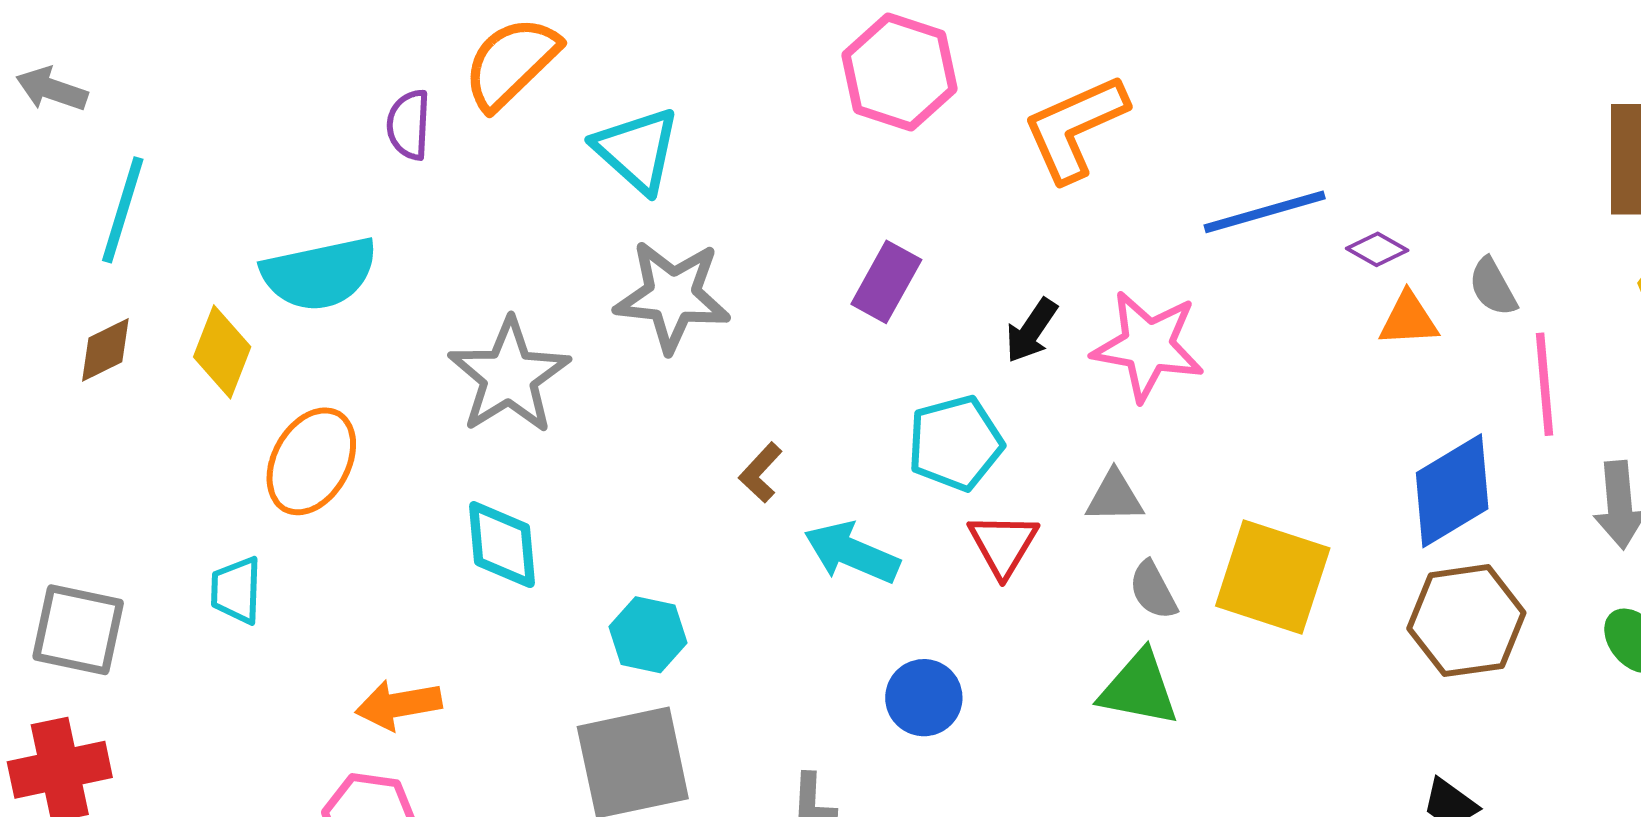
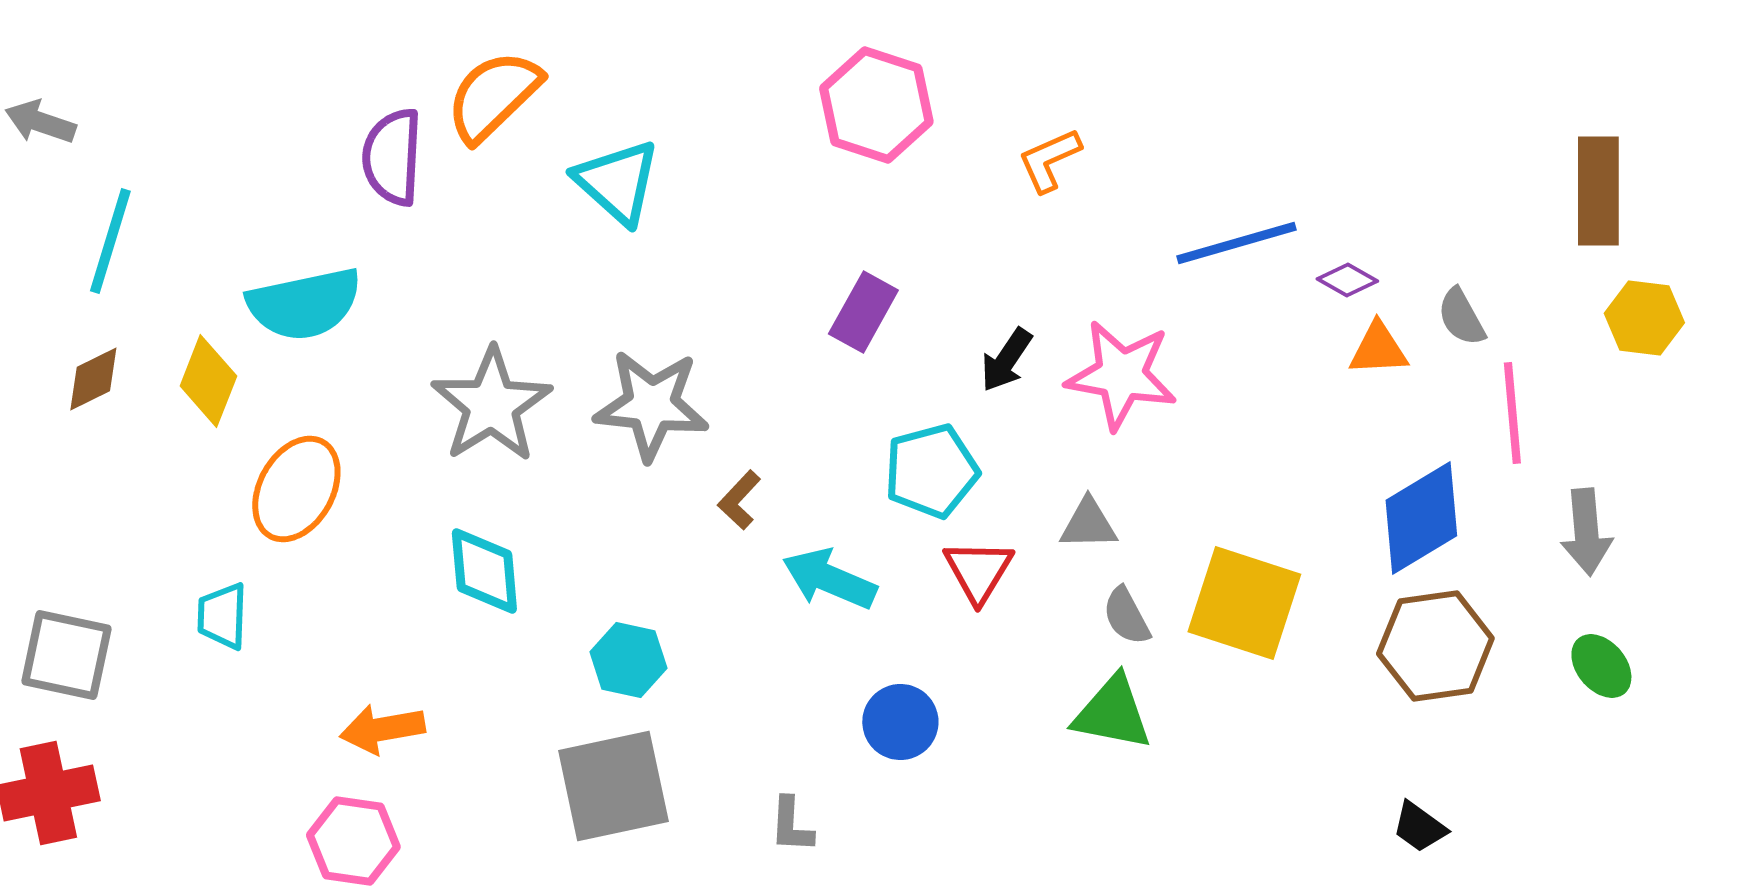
purple semicircle: (409, 125) -> (392, 157), size x1.4
orange L-shape: (1075, 128) -> (1049, 160), size x0.6
gray star: (672, 296) -> (651, 405), moved

